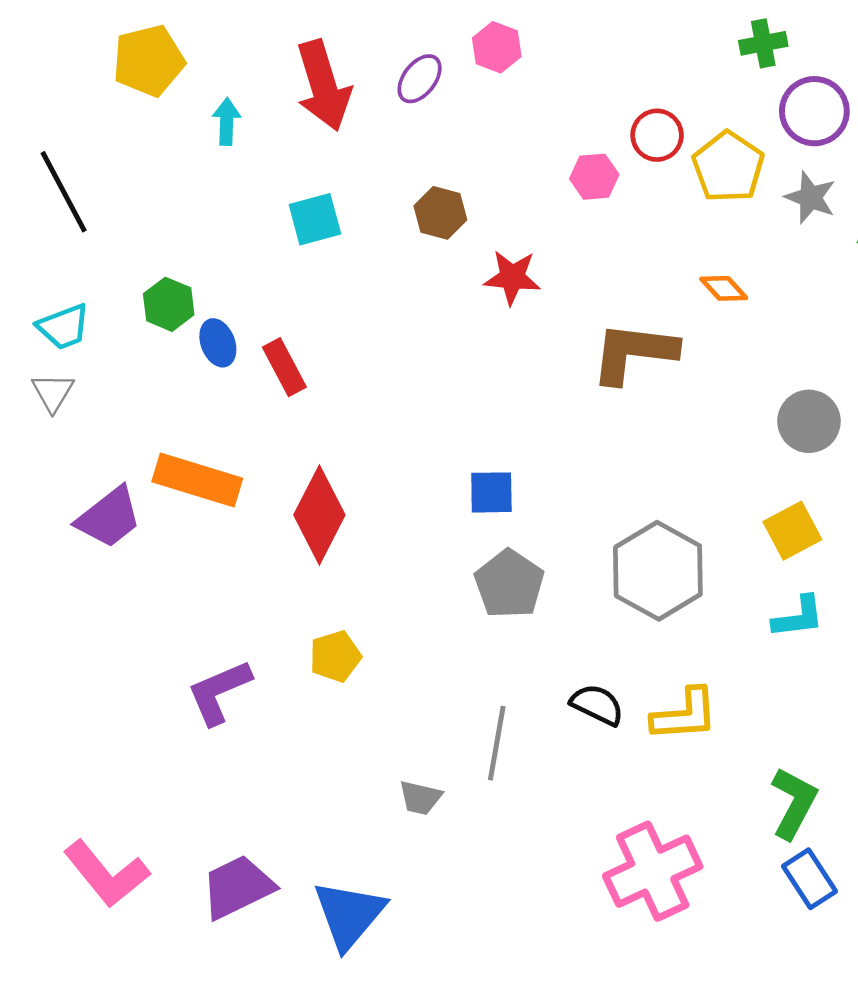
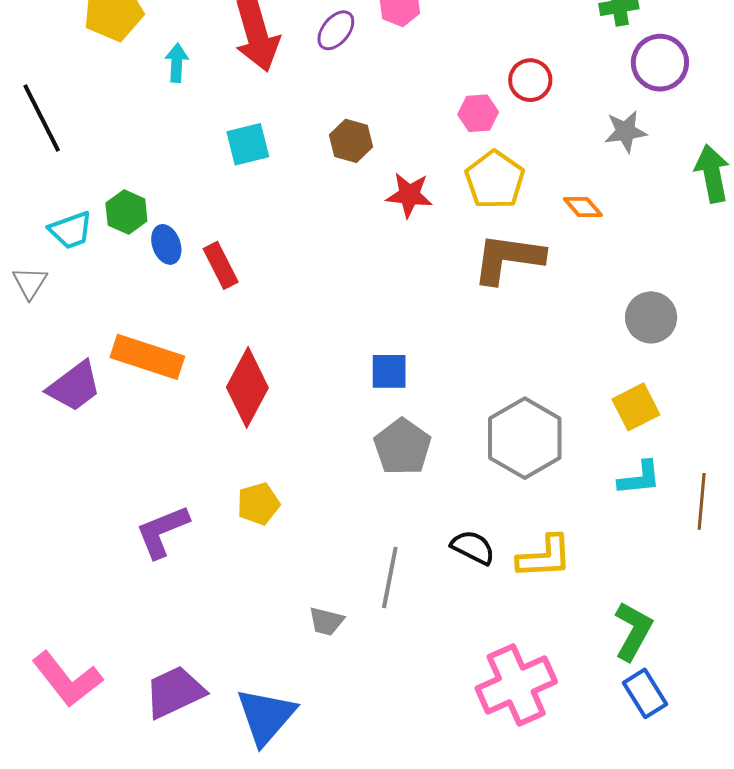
yellow pentagon: (728, 167) -> (495, 180), moved
gray star: (810, 197) -> (626, 131), moved, turned -30
cyan trapezoid: (64, 327) -> (71, 230), moved

